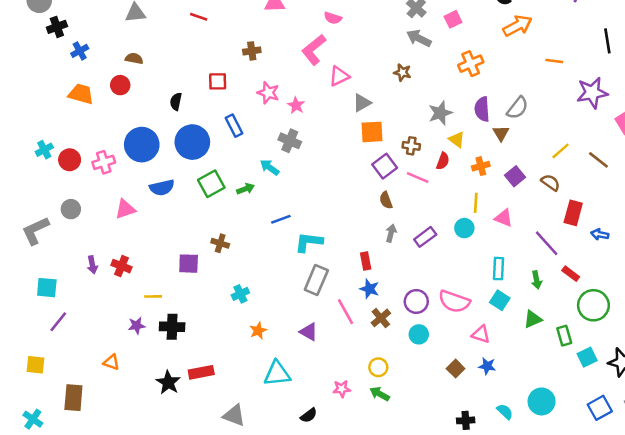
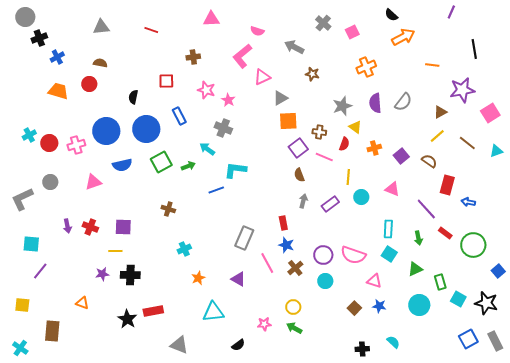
gray arrow: (419, 38) -> (294, 47), moved
brown triangle: (501, 133) -> (440, 112), moved, turned 32
yellow line: (476, 203) -> (348, 177), moved
cyan L-shape: (309, 242) -> (235, 170), moved
purple square: (189, 264) -> (123, 227), moved
green circle: (593, 305) -> (473, 245), moved
cyan square: (587, 357) -> (458, 299), turned -35
cyan circle: (542, 401) -> (419, 305), moved

